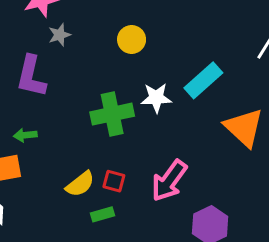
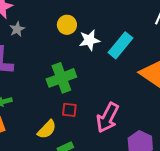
white star: (156, 98) -> (89, 40), moved
red square: (114, 181) -> (69, 110), moved

